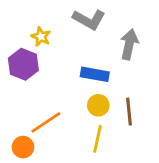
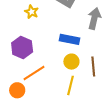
purple hexagon: (23, 64) -> (22, 47), moved

